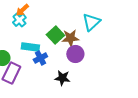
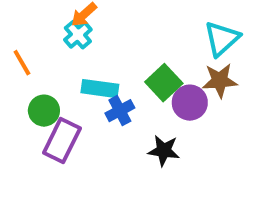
green square: (55, 35) -> (164, 83), moved
brown star: (70, 38) -> (220, 81), moved

